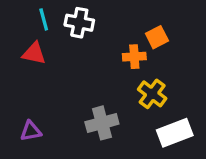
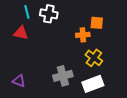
orange square: (157, 37) -> (97, 23), turned 32
purple triangle: (31, 131) -> (19, 81), turned 32
white rectangle: (175, 133) -> (93, 84), moved

